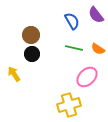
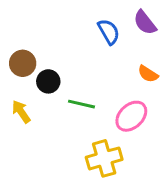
brown circle: (31, 35) -> (23, 63), moved
green line: (74, 48) -> (82, 104), moved

